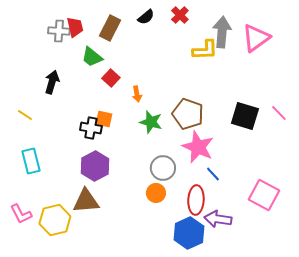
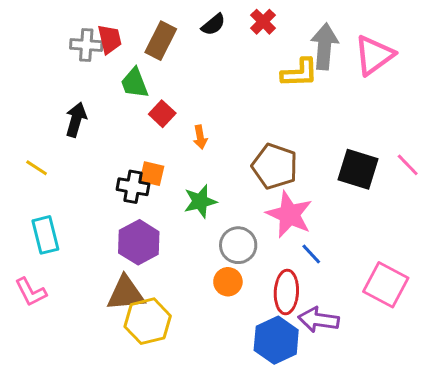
green trapezoid: (92, 57) -> (134, 83), turned 30
green star: (151, 122) -> (200, 201), moved, turned -30
pink L-shape: (21, 214) -> (31, 292), moved
yellow hexagon: (55, 220) -> (148, 321), moved

